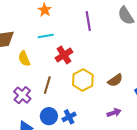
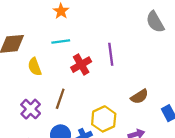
purple line: (88, 21) -> (111, 54), moved
yellow hexagon: (83, 80) -> (104, 119), moved

